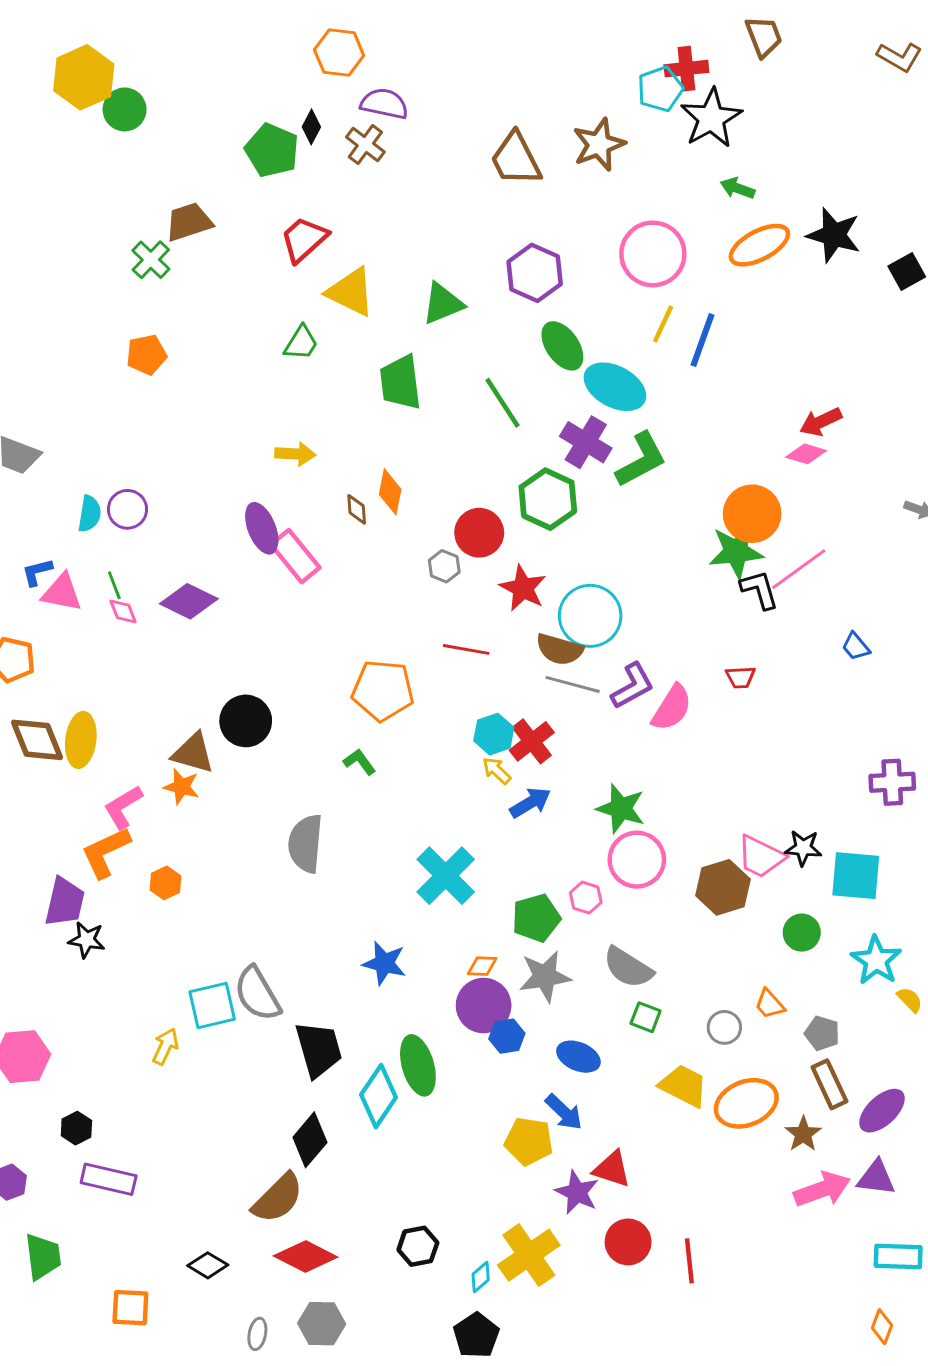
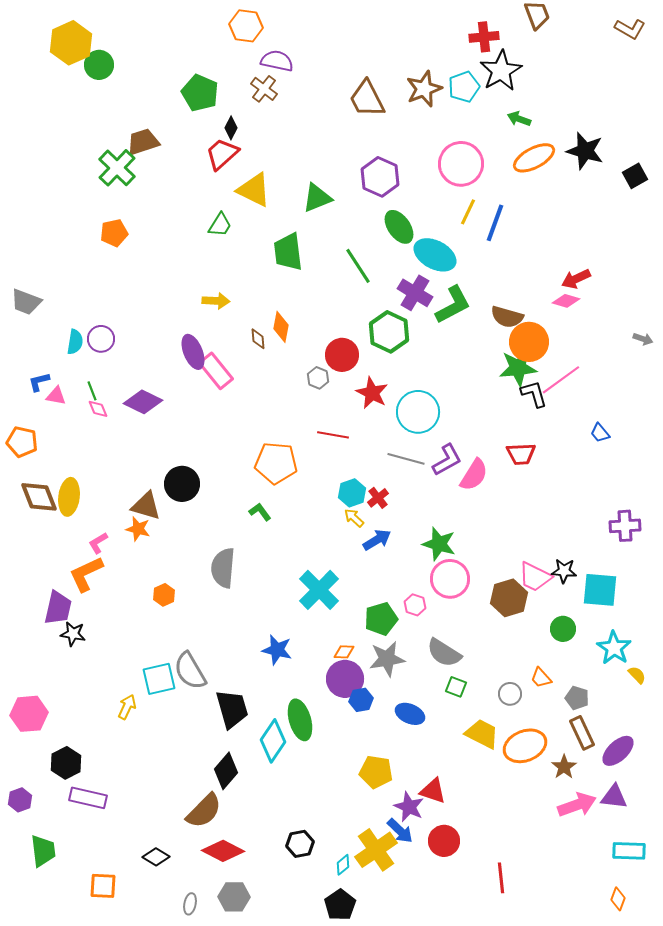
cyan pentagon: (660, 89) -> (464, 87), moved
black diamond: (311, 127) -> (231, 128), moved
green cross: (151, 260) -> (117, 168), size x1.4
pink triangle: (62, 593) -> (56, 396), size x0.7
brown semicircle: (559, 649) -> (507, 317), moved
red trapezoid: (740, 677) -> (521, 454), size x1.4
red cross: (532, 741) -> (378, 498), size x0.7
pink L-shape: (123, 807) -> (98, 543), size x0.7
orange hexagon: (165, 883) -> (164, 595), moved
blue arrow: (564, 1112) -> (400, 831), moved
black hexagon: (76, 1128) -> (66, 763), size x1.4
red line: (689, 1261) -> (501, 878), moved

